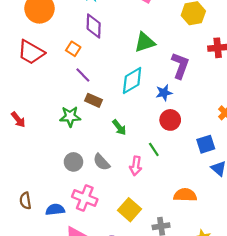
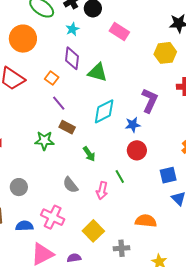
green triangle: (145, 42) -> (98, 72), moved, turned 30
gray circle: (73, 162) -> (19, 187), moved

